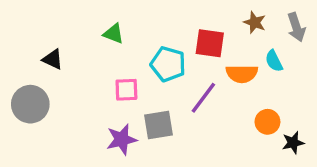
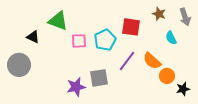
green triangle: (114, 34) -> (58, 21), moved, size x1.5
cyan pentagon: (168, 64) -> (105, 40), turned 30
orange semicircle: (242, 74) -> (152, 61), moved, turned 42
pink square: (126, 90) -> (79, 41), moved

